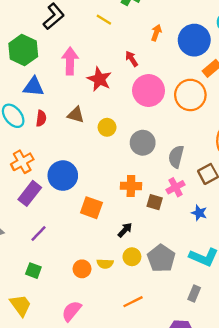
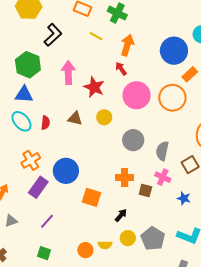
orange arrow: (156, 33) -> (127, 45), moved, size x1.5
blue triangle: (34, 87) -> (24, 94), moved
yellow circle: (107, 127) -> (104, 117), moved
pink cross: (176, 187) -> (163, 177), turned -35

